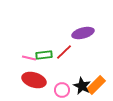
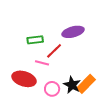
green rectangle: (44, 55) -> (35, 40), moved
pink line: (29, 58) -> (42, 63), moved

